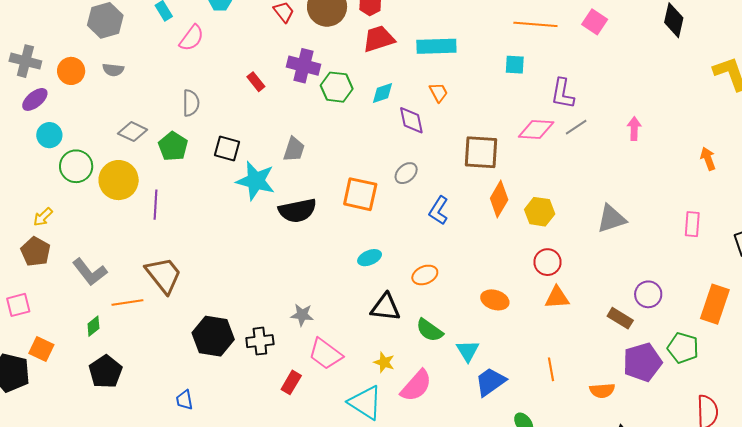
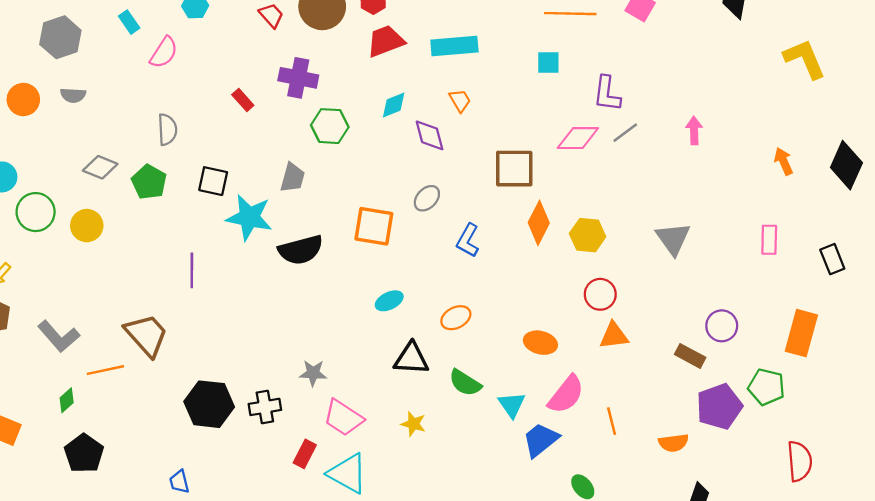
green hexagon: (337, 87) -> (330, 126), moved
yellow circle: (119, 180) -> (87, 226), size x0.7
purple line: (156, 205) -> (192, 270), moved
gray triangle: (611, 219) -> (673, 239), turned -44
pink semicircle: (416, 386) -> (566, 394), moved
cyan triangle: (365, 403) -> (348, 473), moved

